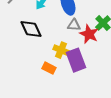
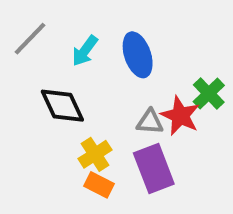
gray triangle: (74, 25) -> (150, 122), moved
yellow cross: (61, 50) -> (95, 154), moved, turned 35

